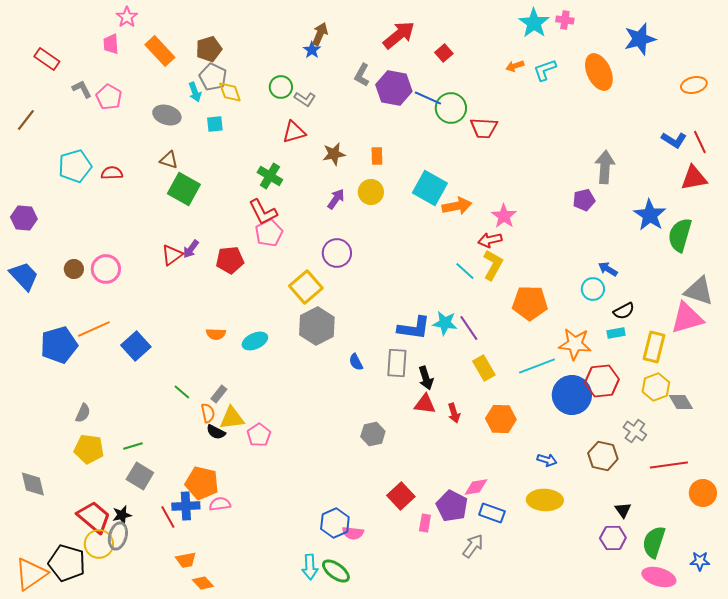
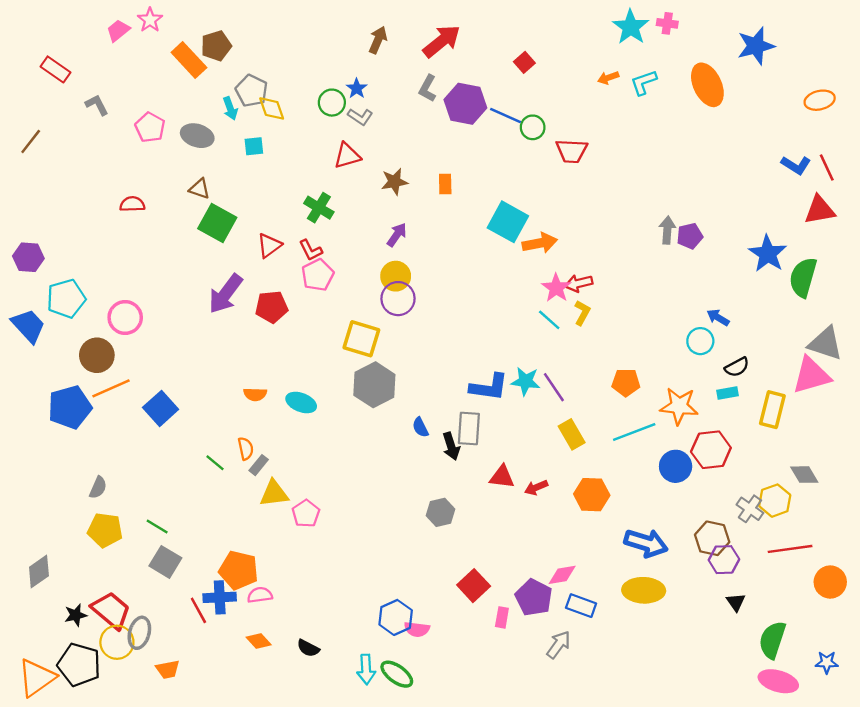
red arrow: (399, 35) -> (442, 41), moved
pink trapezoid: (111, 44) -> (118, 30), moved, turned 55
brown pentagon: (209, 49) -> (216, 46), moved
blue star: (312, 50) -> (357, 88), moved
pink pentagon: (109, 97) -> (150, 127), moved
green circle: (451, 108) -> (533, 127), size x0.7
cyan pentagon: (75, 166) -> (66, 299), moved
gray arrow: (605, 167) -> (667, 230), moved, size x0.7
yellow circle: (371, 192) -> (396, 276), moved
red L-shape: (263, 212) -> (311, 250), size x0.7
pink star: (504, 216) -> (556, 288), moved
purple arrow: (191, 249) -> (226, 294), size x1.8
red triangle: (172, 255) -> (269, 245), moved
yellow L-shape: (493, 265) -> (582, 313), size x0.7
brown circle: (74, 269) -> (97, 355), moved, size x1.5
yellow square: (306, 287) -> (361, 339), turned -32
orange pentagon: (530, 303) -> (626, 382), moved, size x0.7
cyan ellipse: (255, 341) -> (301, 403), turned 45
black arrow: (426, 378) -> (451, 446), moved
yellow hexagon: (656, 387) -> (775, 501), moved
blue circle: (572, 395) -> (676, 466), size x0.7
orange semicircle: (208, 413) -> (246, 449), moved
red arrow: (454, 413) -> (536, 488), turned 84
black semicircle: (216, 432) -> (308, 648), moved
green line: (133, 446) -> (157, 527), turned 48
blue arrow: (547, 460) -> (646, 543), size x1.8
gray diamond: (33, 484) -> (39, 571), turned 68
black star: (122, 515) -> (76, 615), moved
purple hexagon: (613, 538) -> (724, 560), moved
orange trapezoid: (186, 560) -> (168, 669), moved
orange diamond: (203, 583) -> (259, 641), moved

